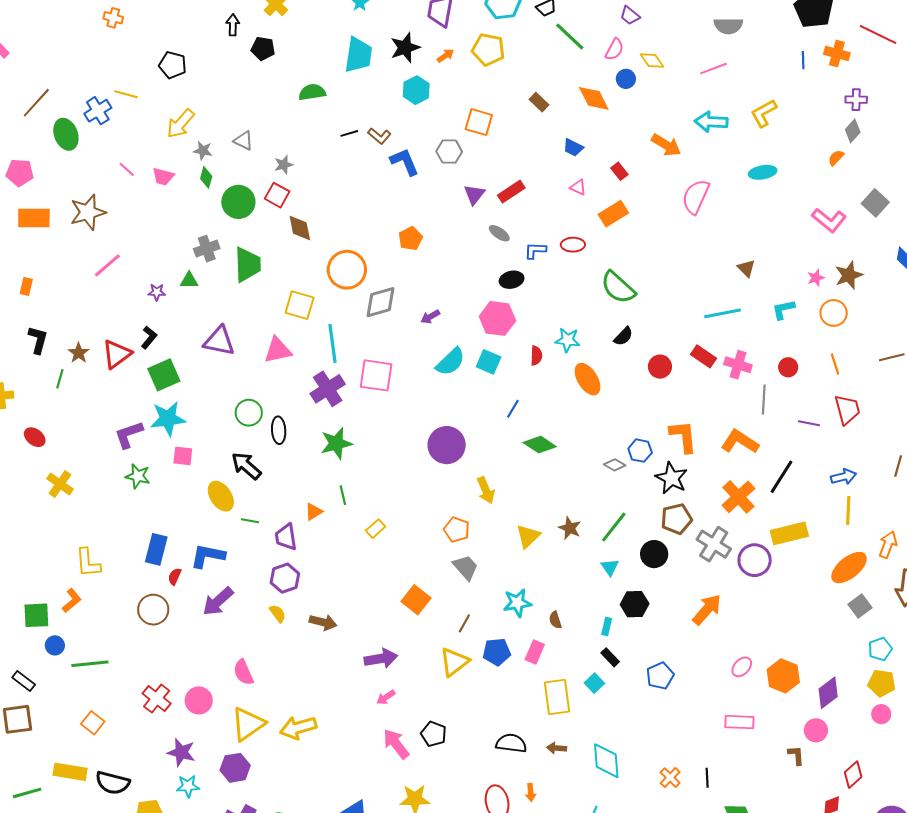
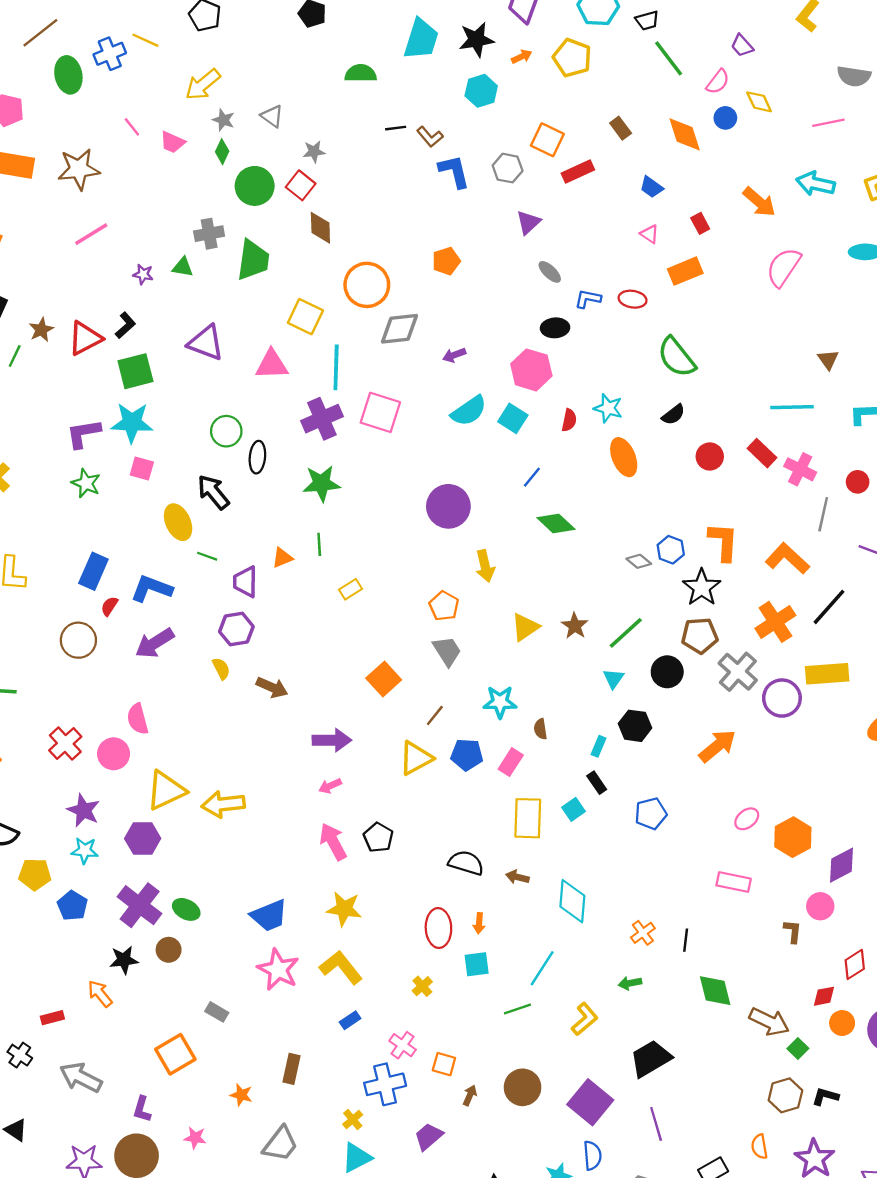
red rectangle: (511, 192) -> (578, 172), moved
pink semicircle: (243, 672) -> (138, 719), moved

